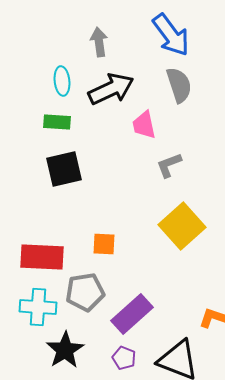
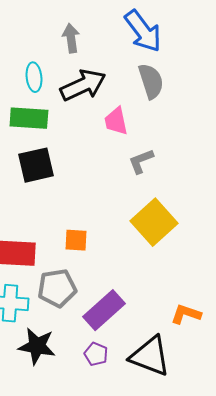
green rectangle: (57, 122) -> (29, 118), size x1.4
black star: (65, 350) -> (37, 346), turned -30

